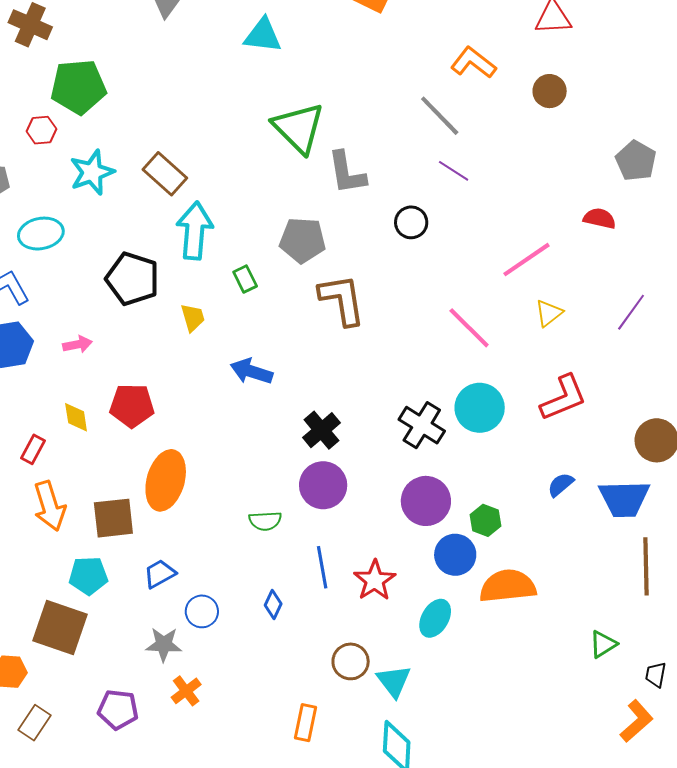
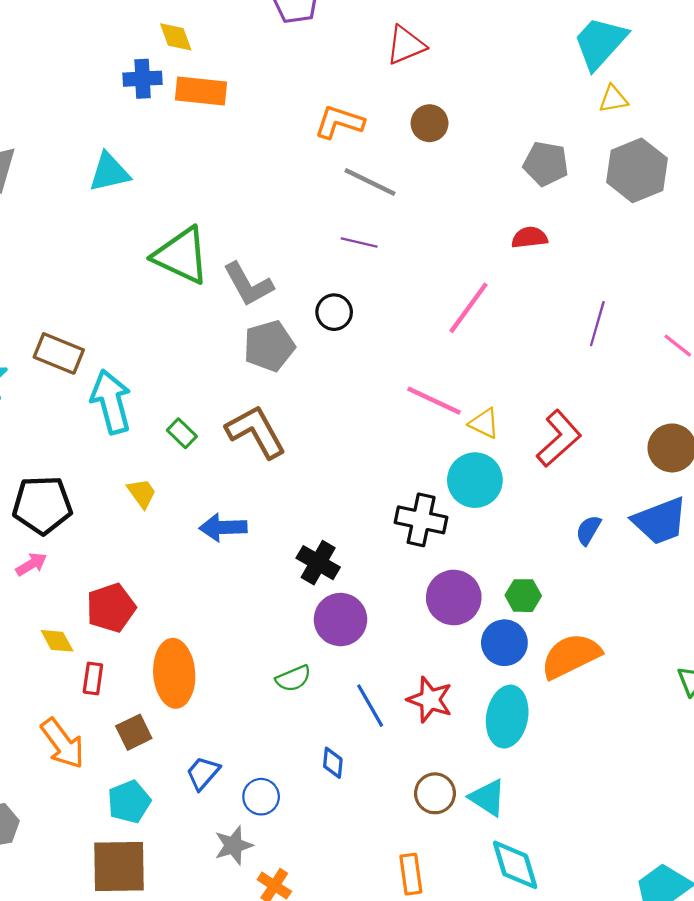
gray line: (440, 116) -> (370, 182), moved
gray pentagon: (303, 240) -> (269, 346), moved
black pentagon: (132, 279) -> (42, 505), moved
brown L-shape: (342, 300) -> (256, 432), moved
yellow triangle: (549, 313) -> (484, 423), moved, turned -36
red rectangle: (33, 449) -> (93, 678), moved
brown square: (113, 518) -> (134, 732), size x0.7
cyan ellipse: (435, 618) -> (507, 717), size x1.4

